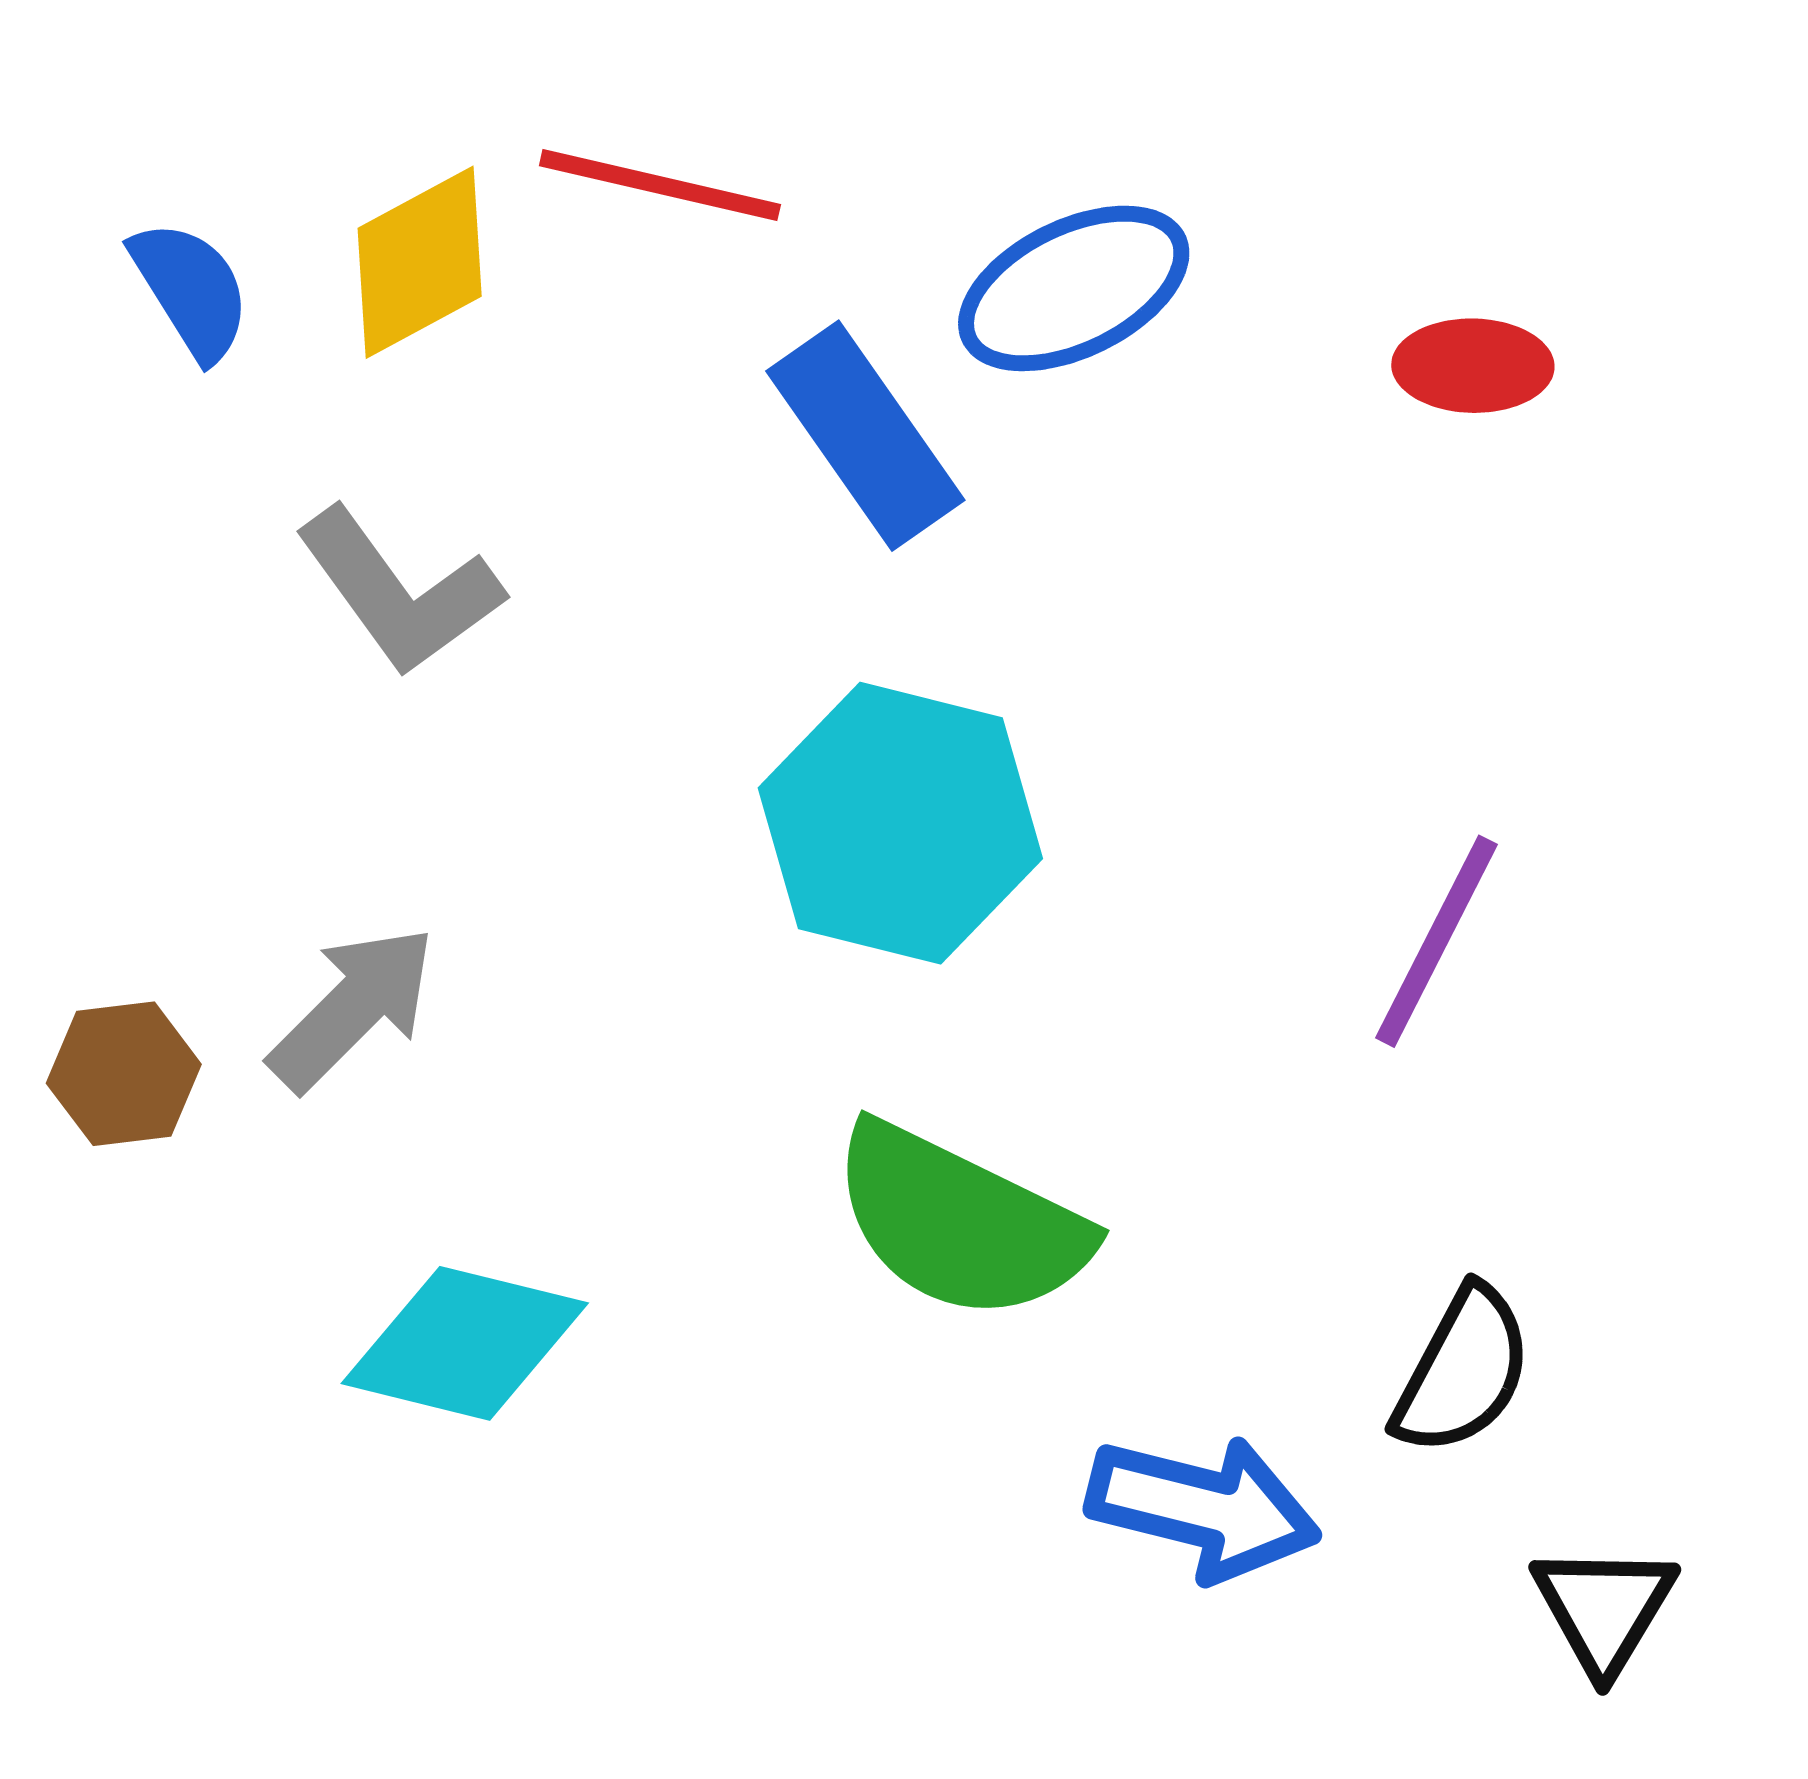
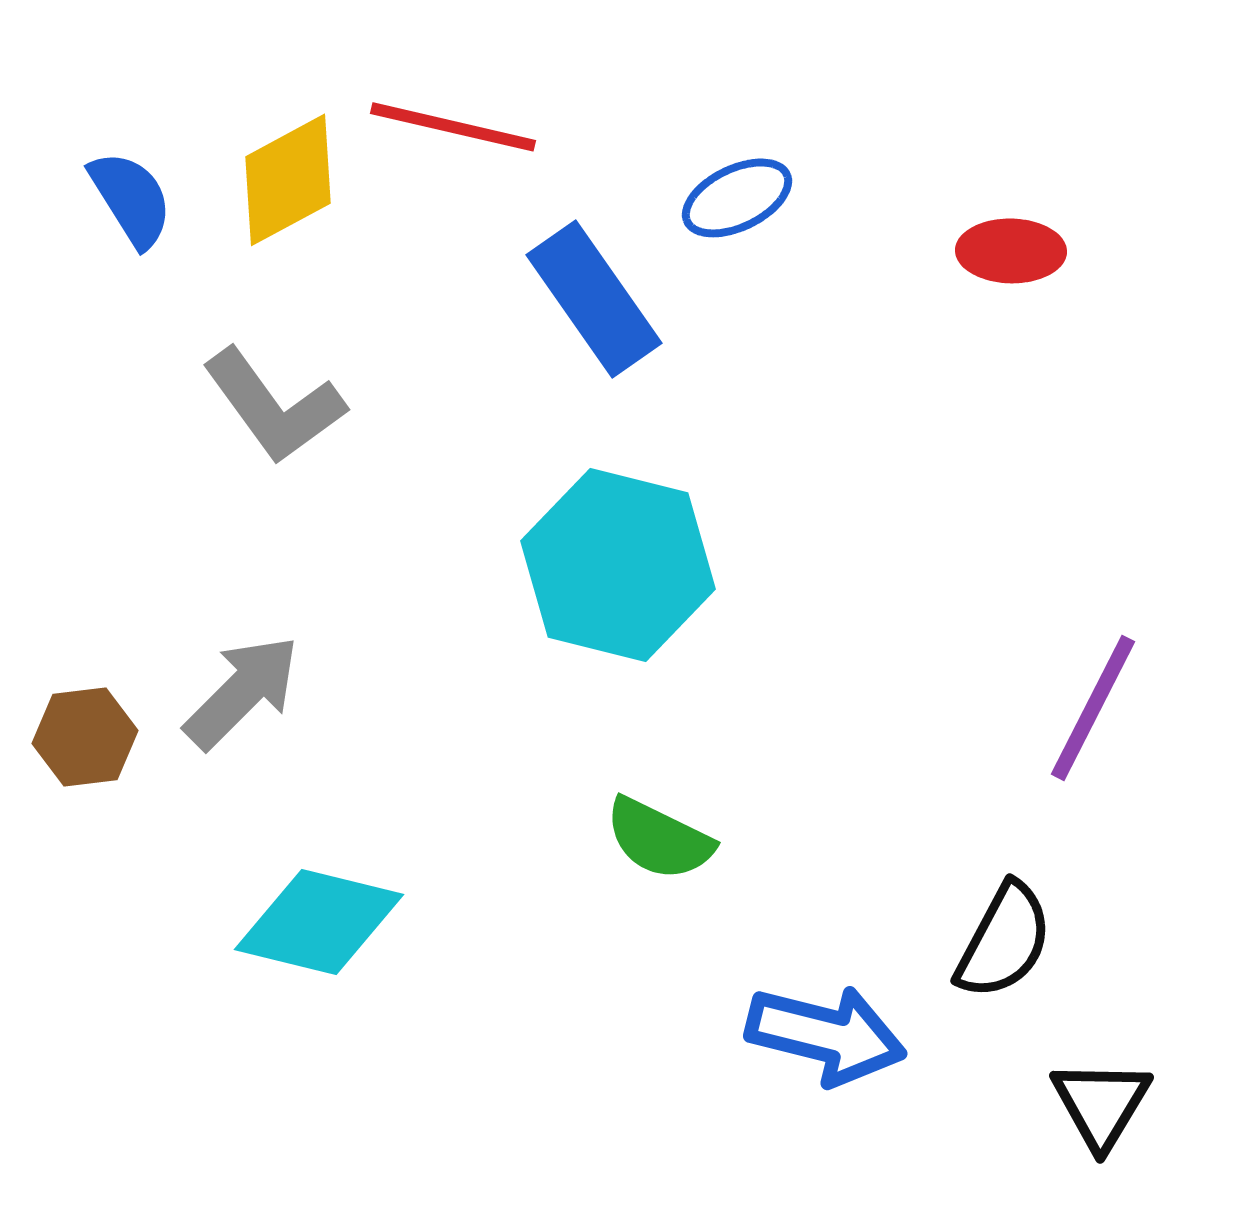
blue ellipse: (1074, 288) -> (737, 198), size x0.7
purple line: (1436, 941) -> (1093, 708), moved
green semicircle: (960, 1222) -> (659, 839), size x0.6

